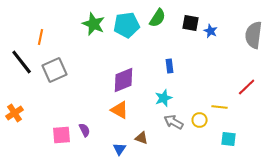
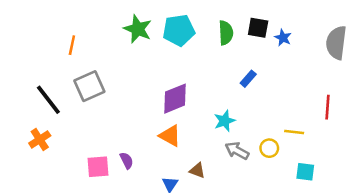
green semicircle: (158, 18) -> (226, 33), moved, turned -36
black line: (22, 62) -> (48, 100), moved
blue rectangle: (170, 66) -> (248, 79), moved, turned 48
red line: (247, 87) -> (328, 107), turned -42

